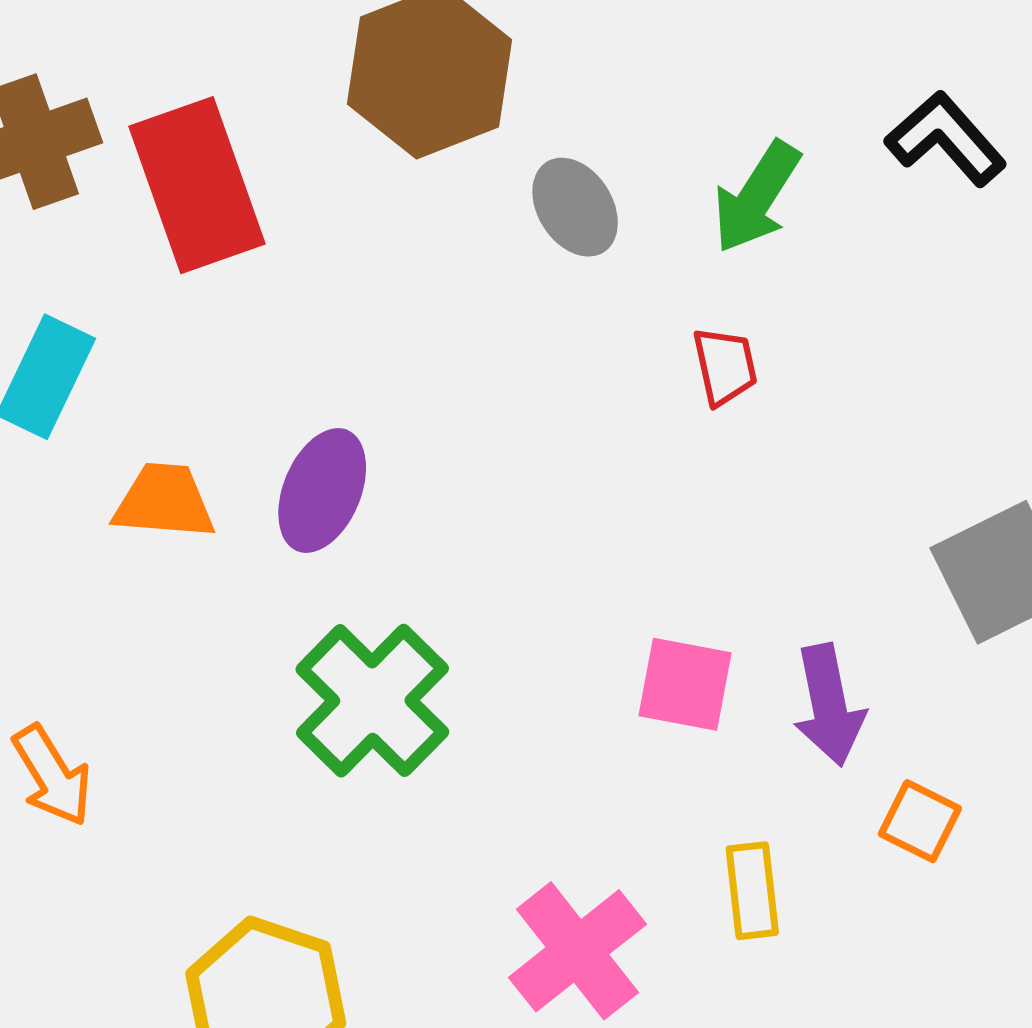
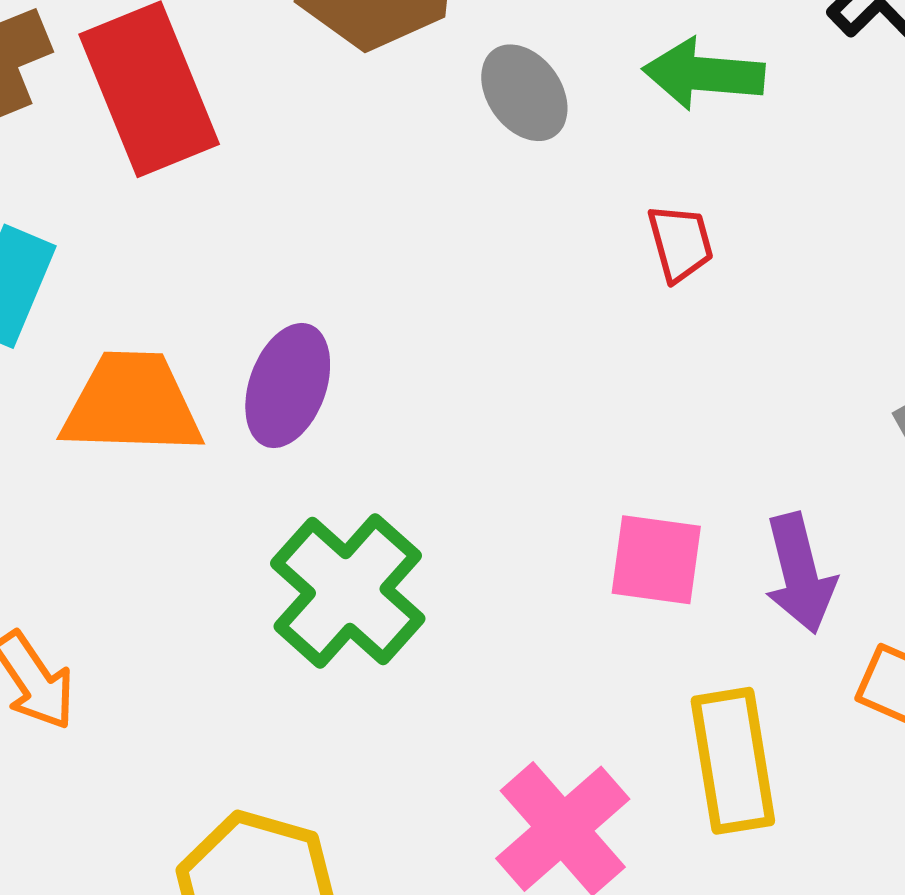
green arrow: (757, 197) -> (704, 74), turned 65
orange trapezoid: (164, 501) -> (132, 404), size x1.4
yellow rectangle: (752, 891) -> (733, 761), size x1.5

